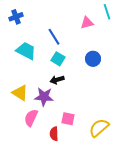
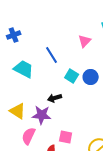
pink triangle: (87, 23) -> (85, 41), turned -32
cyan square: (58, 59) -> (72, 76), moved

